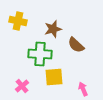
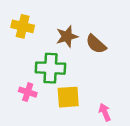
brown semicircle: (76, 45) -> (96, 44), moved
pink cross: (22, 86) -> (28, 92), moved, turned -32

